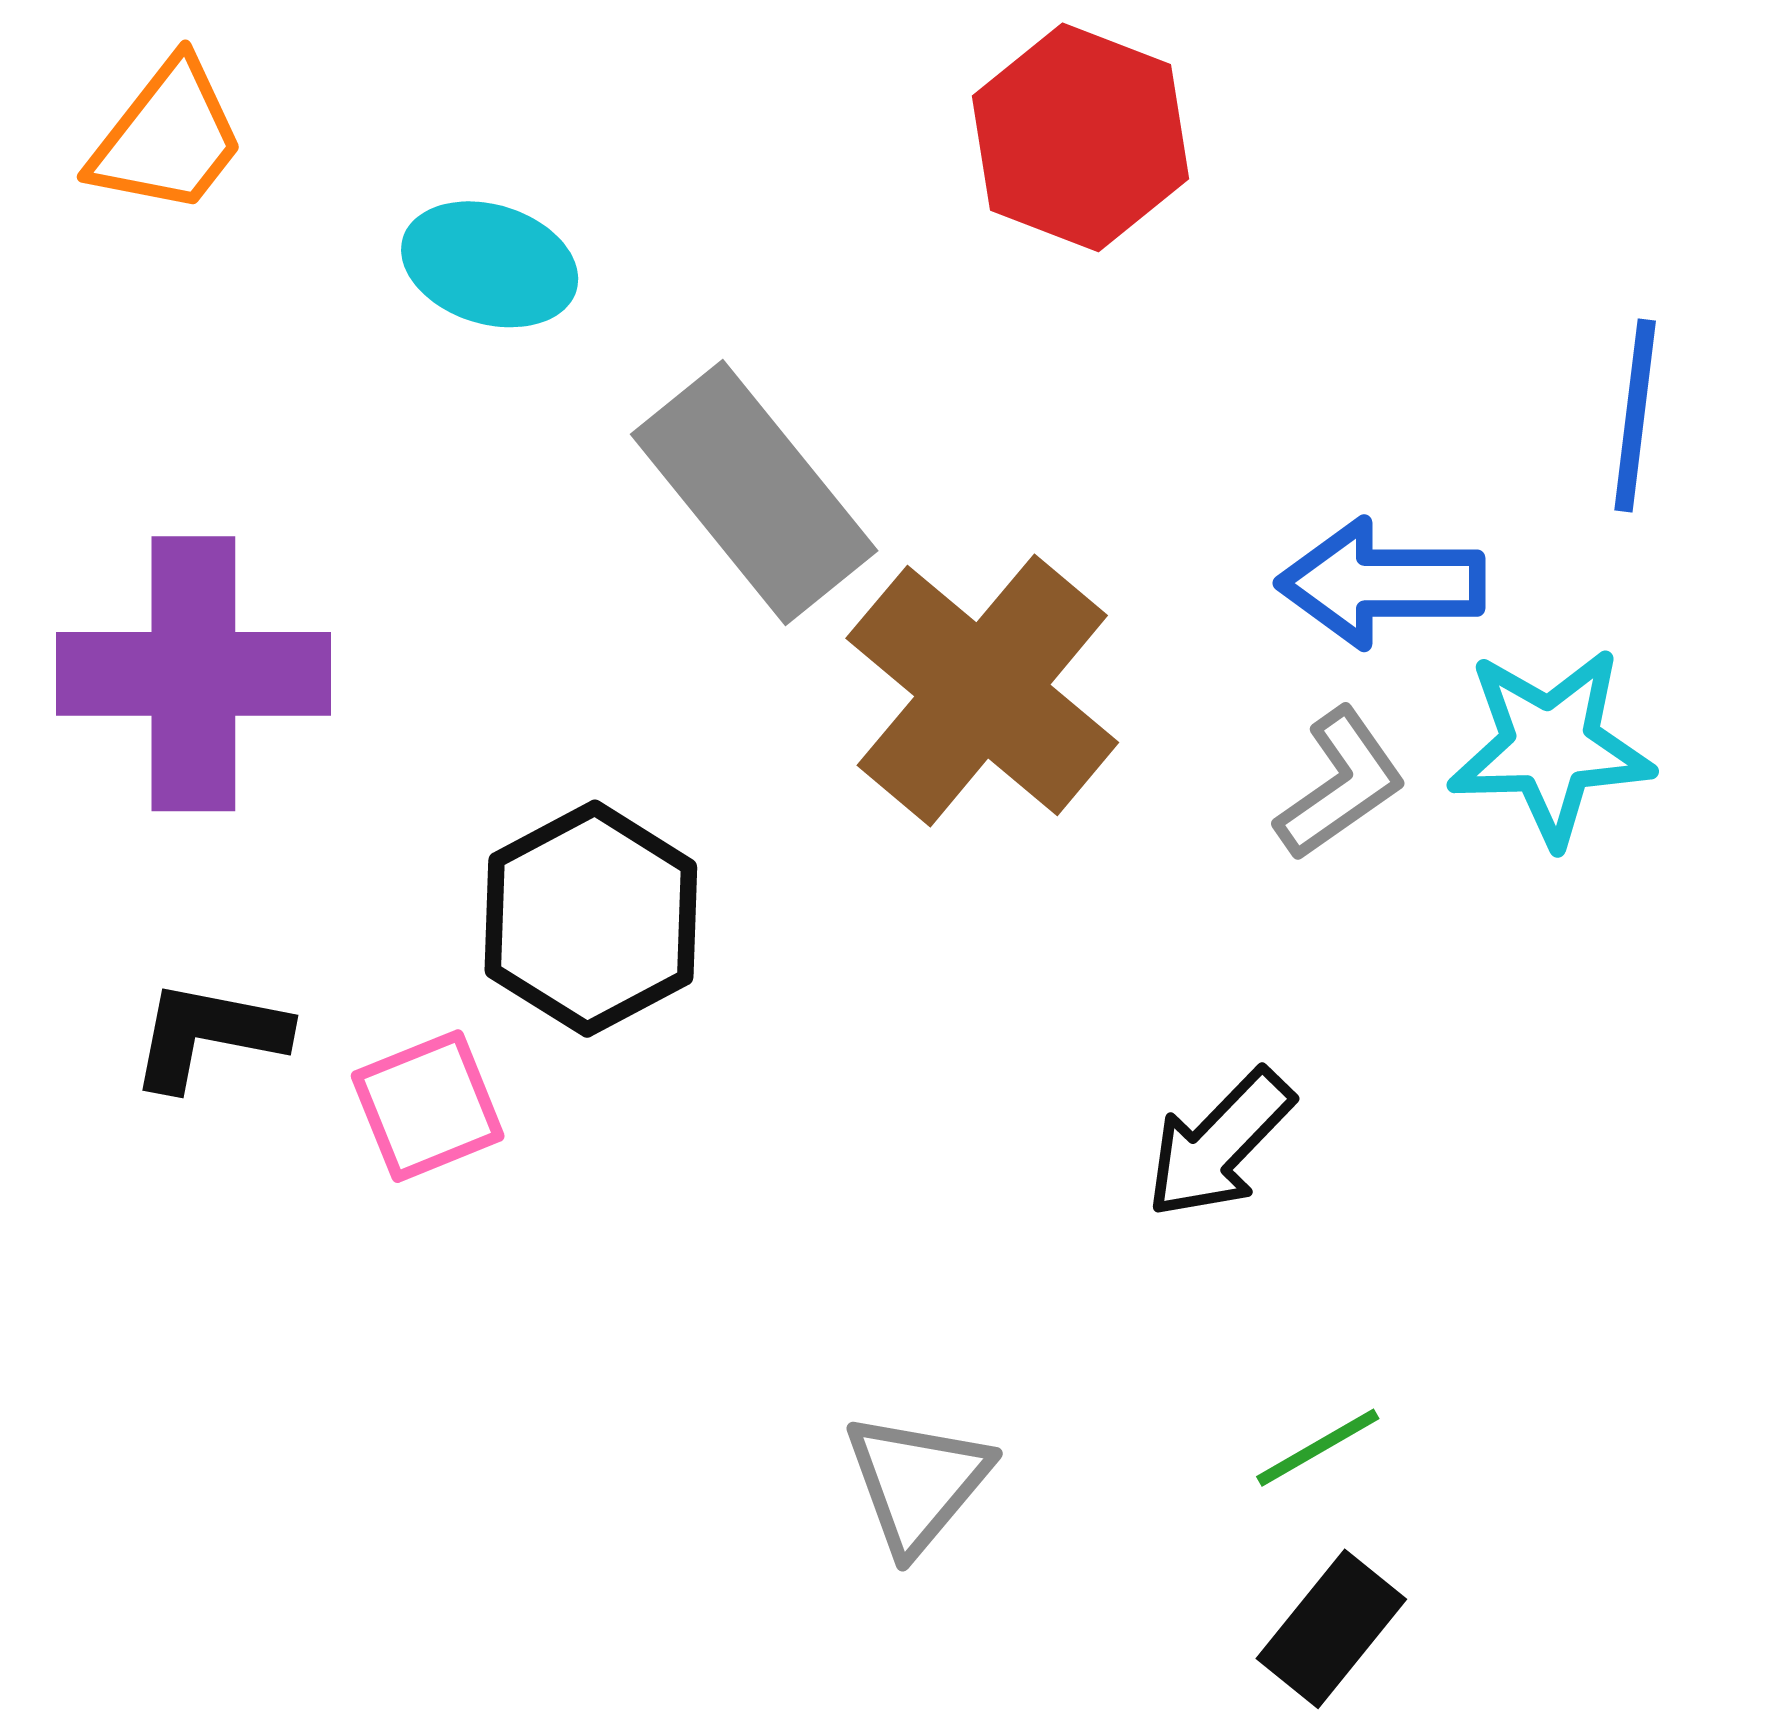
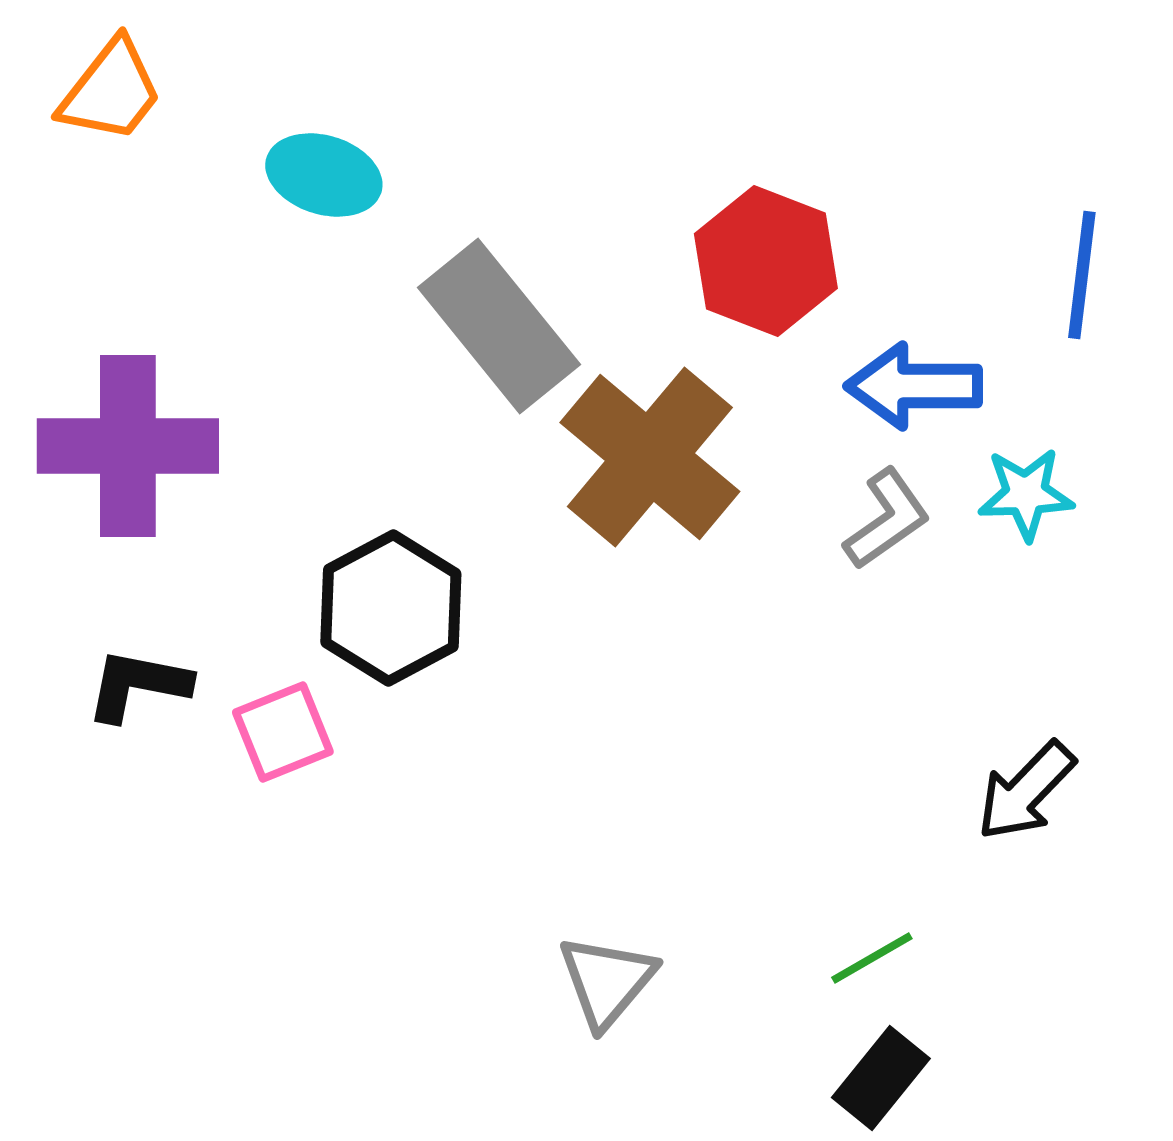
red hexagon: (1081, 137) -> (766, 261), moved
cyan star: (1550, 746) -> (1026, 494), size x0.7
black arrow: (1220, 1144) -> (1026, 791), moved

